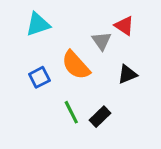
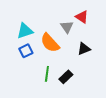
cyan triangle: (38, 24) -> (25, 31), moved
green line: (71, 112) -> (47, 74), turned 35

